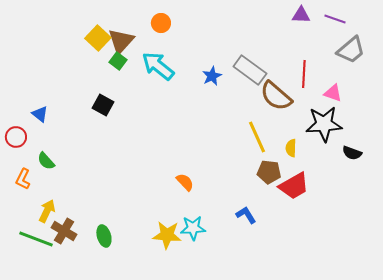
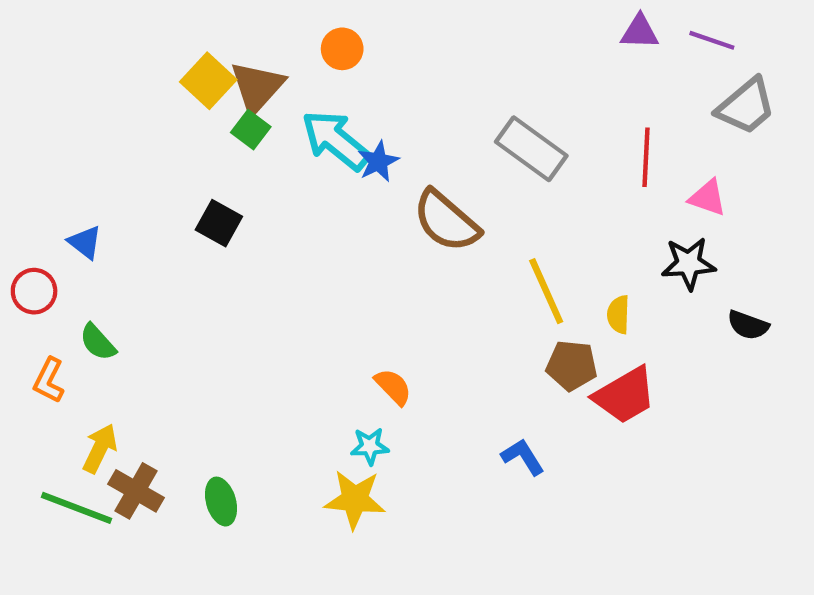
blue star: (212, 76) -> (378, 161), moved
brown semicircle: (276, 96) -> (446, 221), moved
black star: (324, 124) -> (689, 263), size x0.7
cyan star: (193, 228) -> (370, 446), moved, size x0.7

